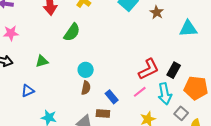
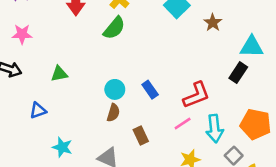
green semicircle: (72, 32) -> (114, 28), moved
black rectangle: (174, 70) -> (238, 73), moved
blue rectangle: (112, 97) -> (150, 90), moved
brown rectangle: (103, 113) -> (141, 136), moved, turned 56

